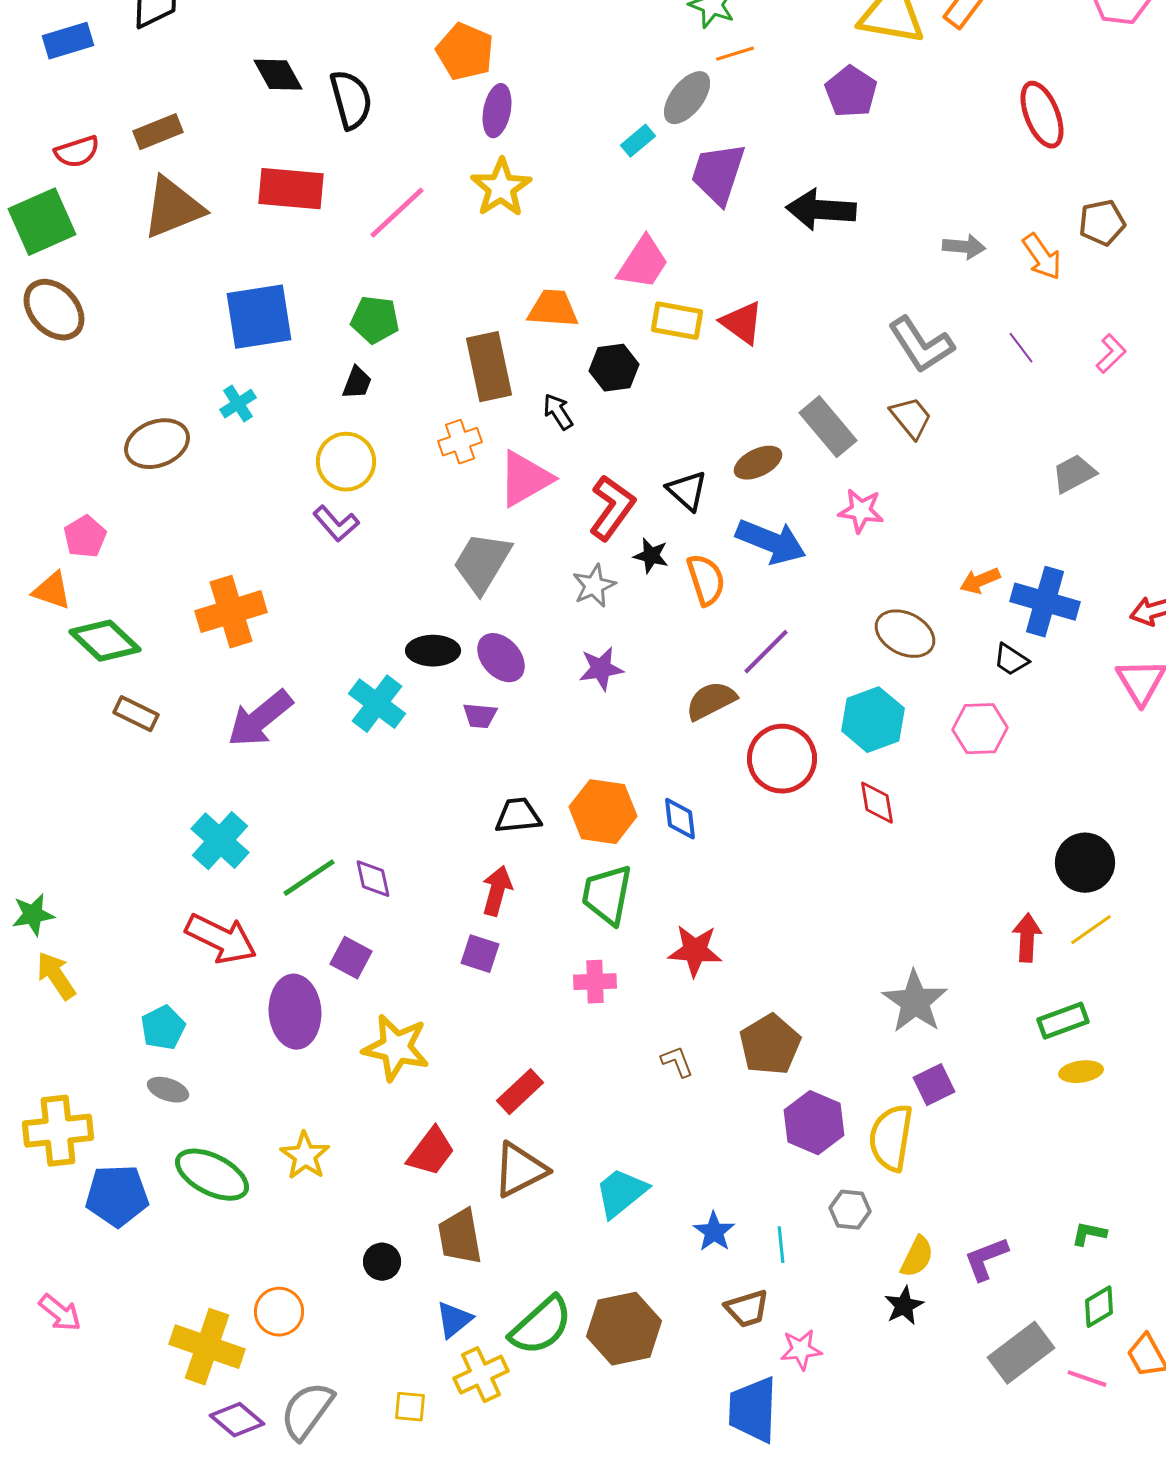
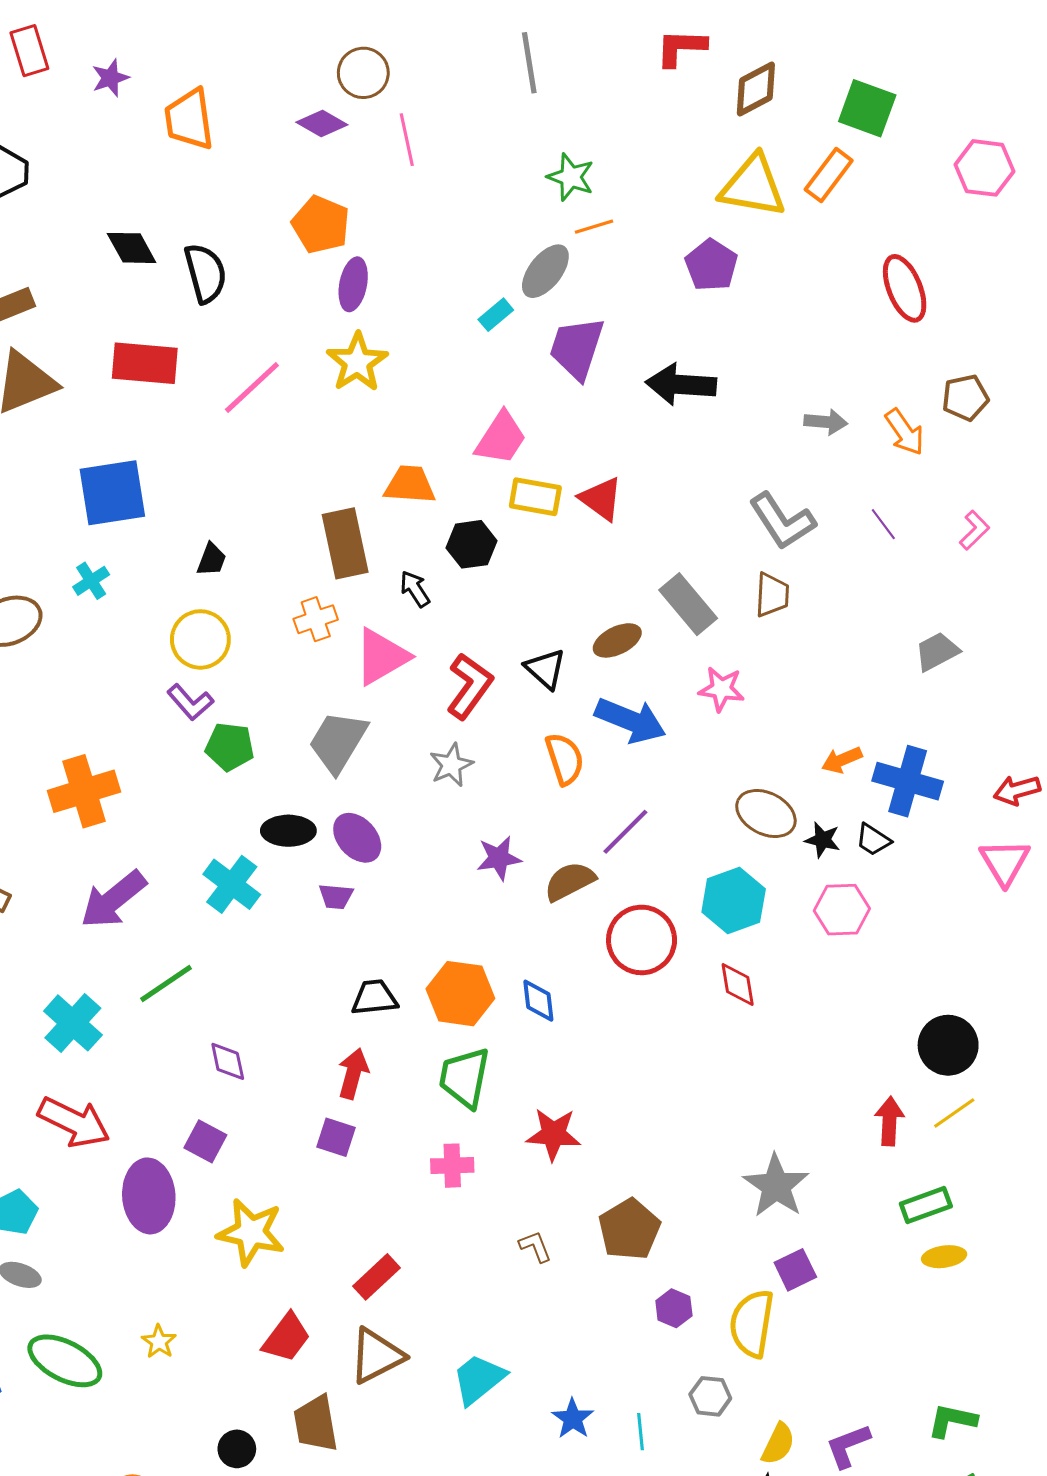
green pentagon: (375, 320) -> (230, 747), moved
brown trapezoid: (911, 418) -> (772, 595), turned 42
black star: (651, 556) -> (823, 840), moved
purple star: (601, 669) -> (499, 858), moved
green line: (309, 878) -> (166, 983), moved
purple hexagon: (814, 1123) -> (674, 1308), size x0.6
yellow star: (305, 1156) -> (159, 1342), size x0.7
green L-shape: (1089, 1234) -> (952, 1421), size x1.4

